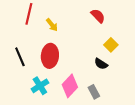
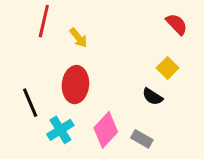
red semicircle: (98, 16) -> (177, 24), moved
black line: (20, 57) -> (30, 103), moved
gray rectangle: (94, 92) -> (142, 139), turned -32

